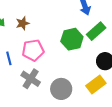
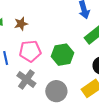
green hexagon: (72, 39) -> (63, 55), moved

